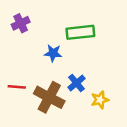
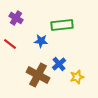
purple cross: (21, 23) -> (16, 18), turned -32
red line: (17, 87) -> (10, 44), moved, turned 32

